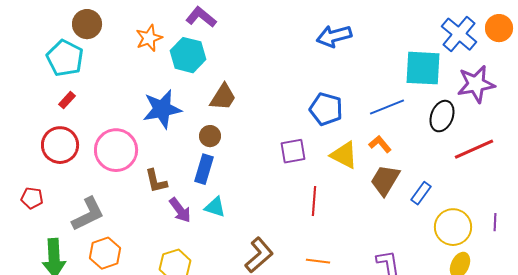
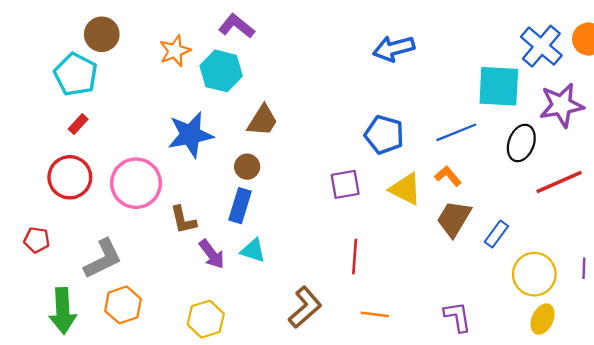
red line: (314, 201) -> (355, 256), moved

